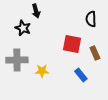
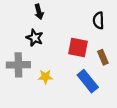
black star: (23, 28) -> (35, 38), moved
blue rectangle: (81, 75) -> (88, 81), size x1.5

